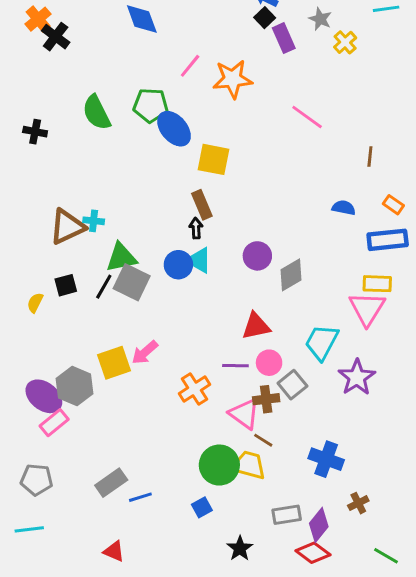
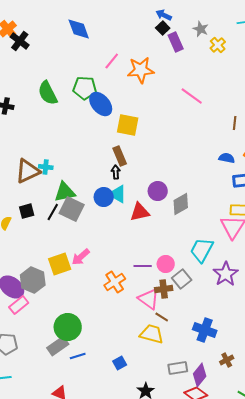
blue semicircle: (344, 208) -> (227, 158), moved
red triangle: (256, 326) -> (140, 212), moved
green circle: (219, 465) -> (68, 327), moved

